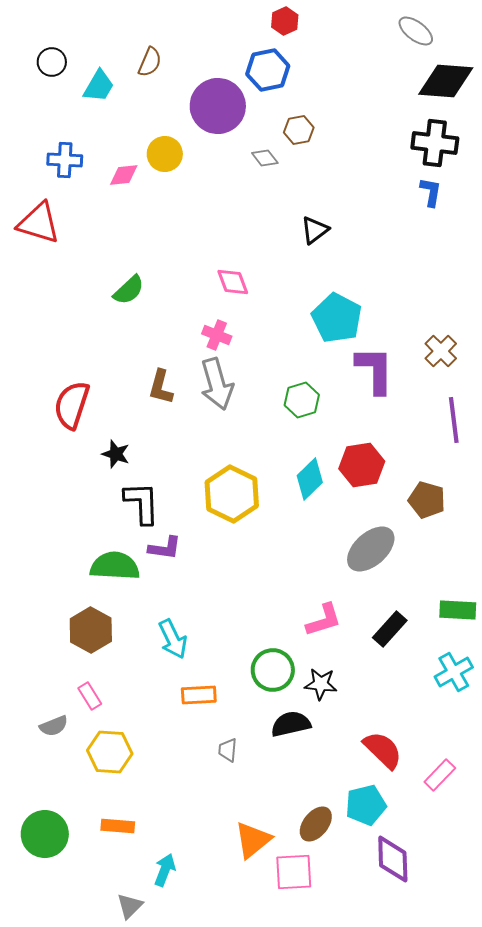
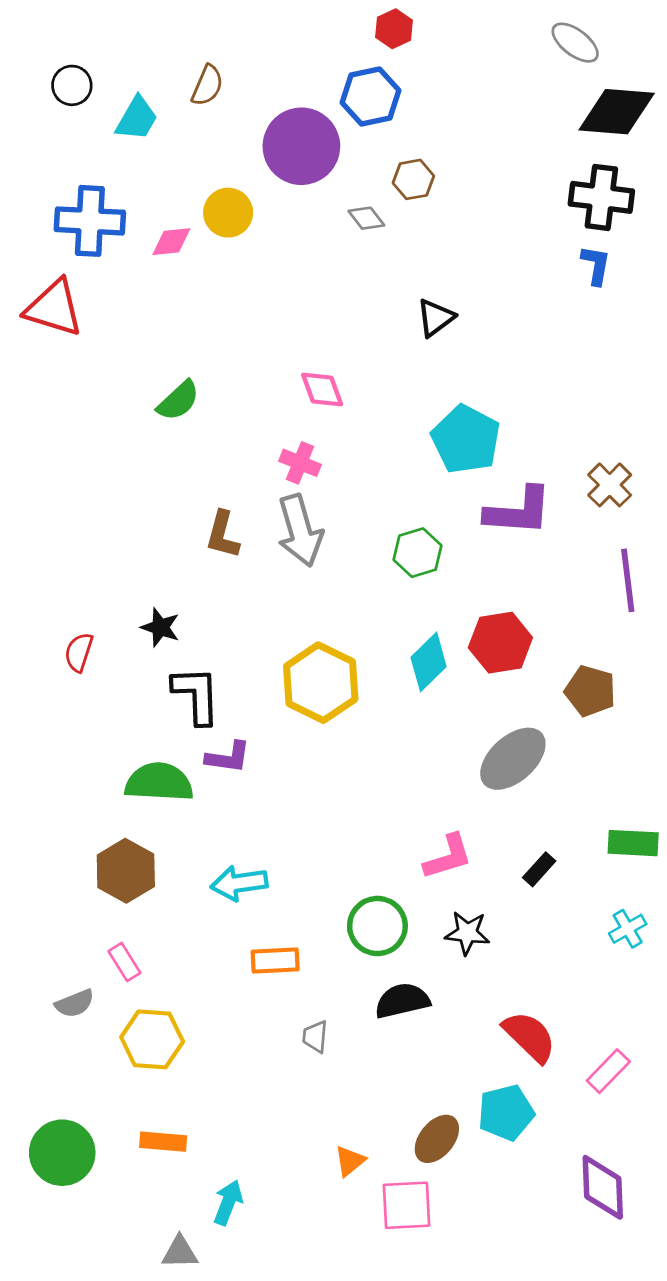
blue cross: (65, 160) -> (90, 221), size x1.4
purple L-shape: (375, 370) -> (518, 511), turned 94
red semicircle: (72, 405) -> (79, 652), moved, size x0.6
black rectangle: (390, 629) -> (539, 869), size x0.7
cyan arrow: (173, 639) -> (239, 883), turned 108
cyan cross: (454, 672) -> (628, 929), size x0.7
black star: (321, 684) -> (467, 933), moved
orange triangle: (253, 840) -> (350, 1161), size x0.6
purple diamond: (393, 859) -> (603, 1187), moved
gray triangle: (130, 906) -> (180, 1252), turned 44

